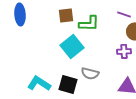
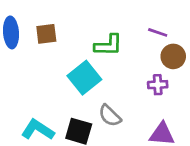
brown square: (66, 15) -> (46, 34), moved
gray semicircle: (90, 73) -> (110, 116), turned 30

